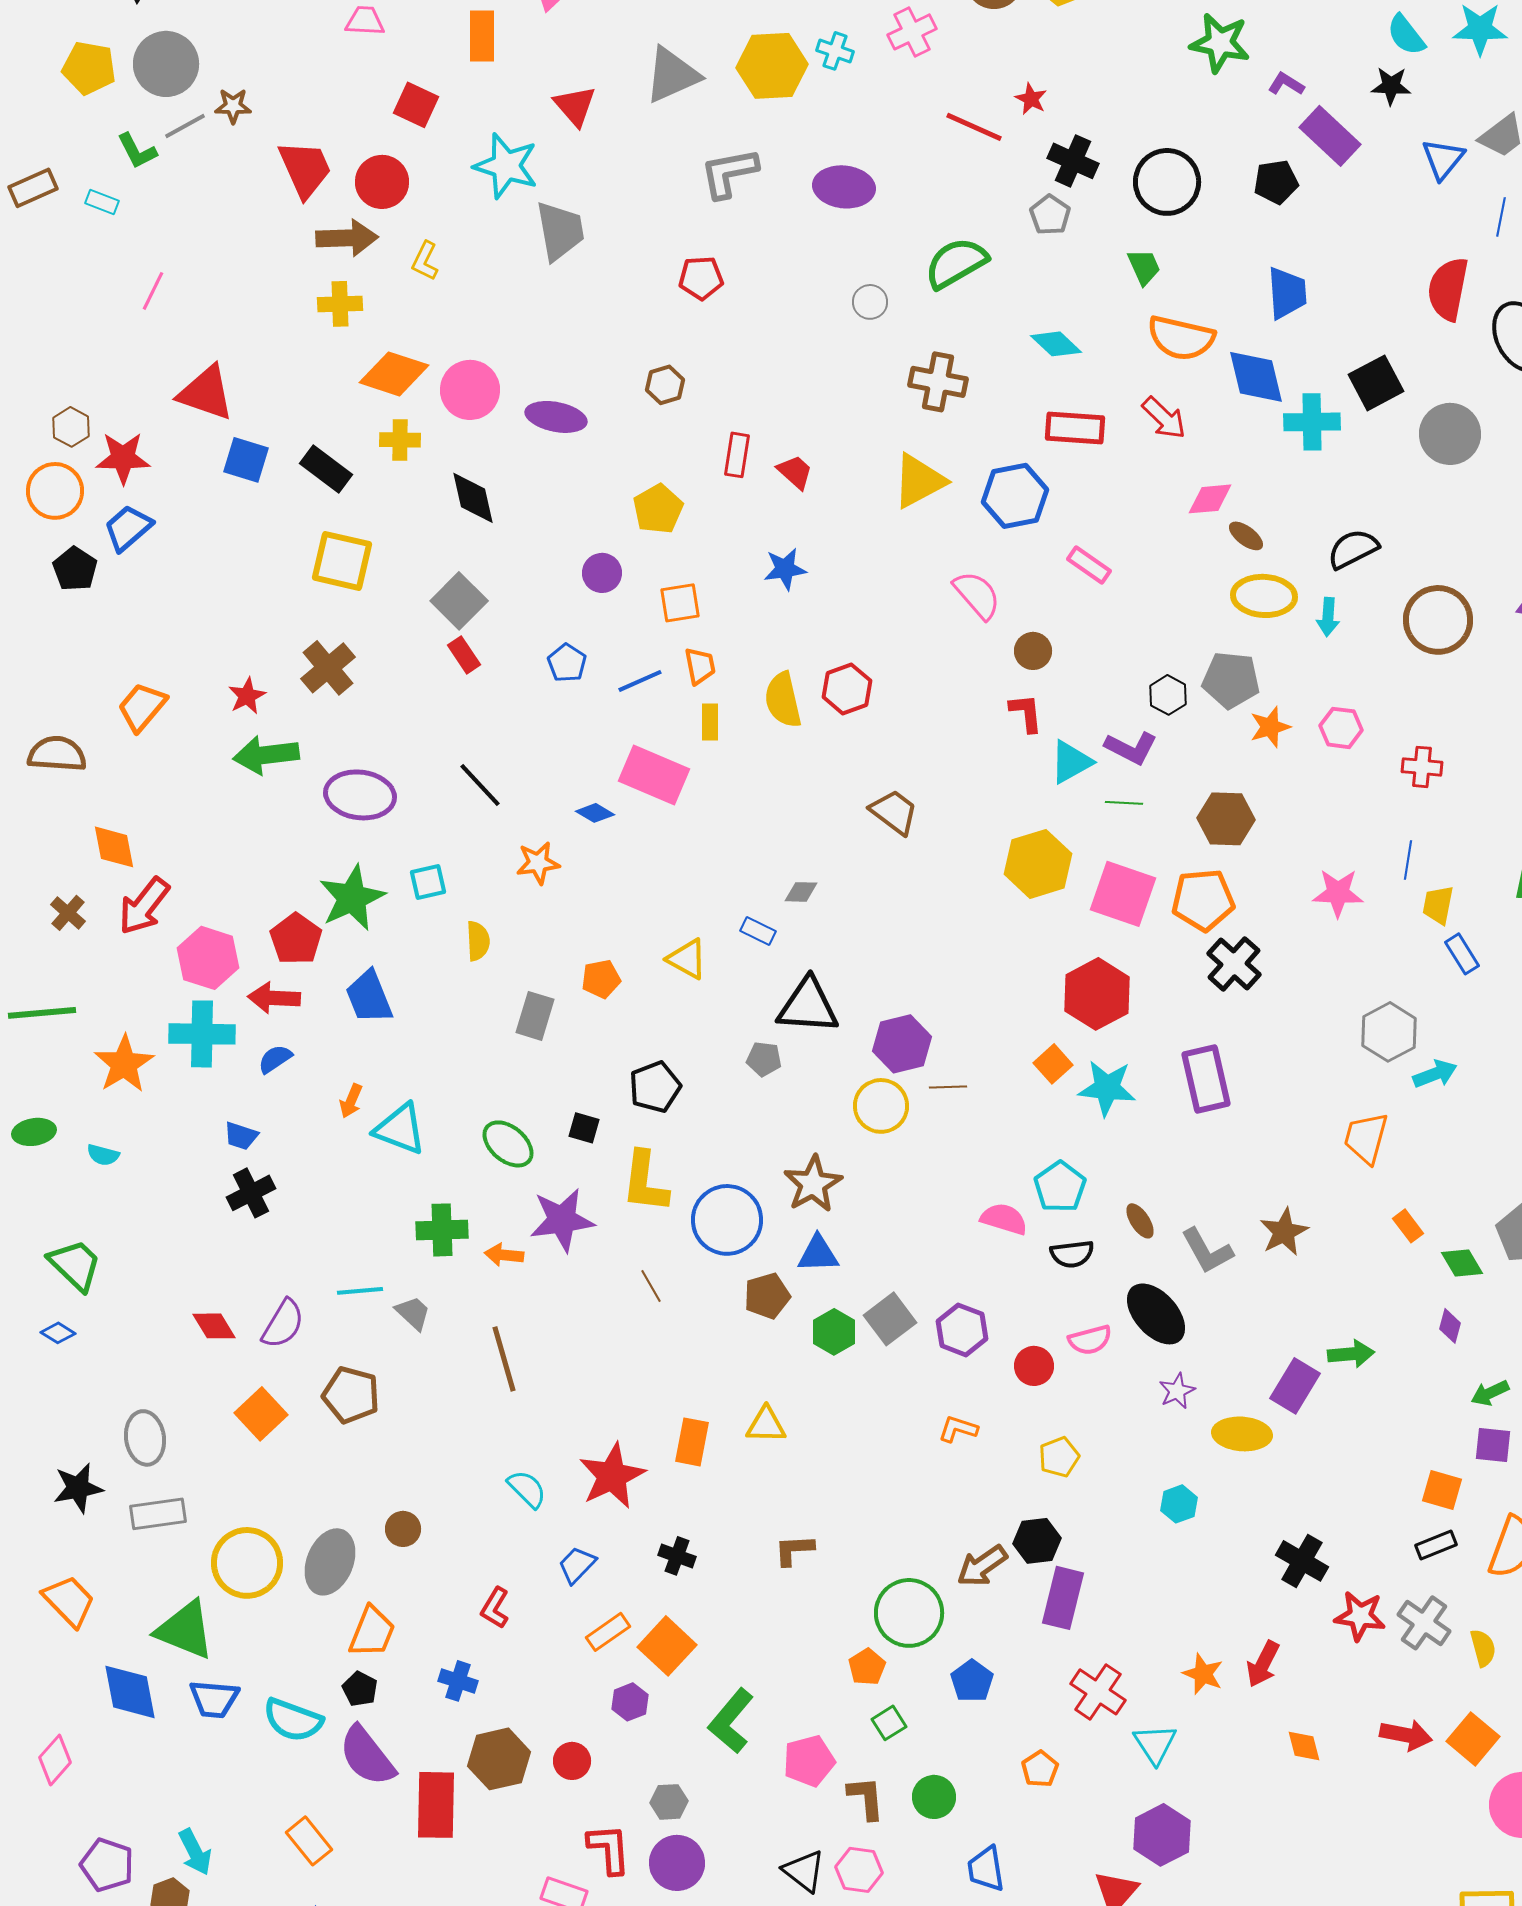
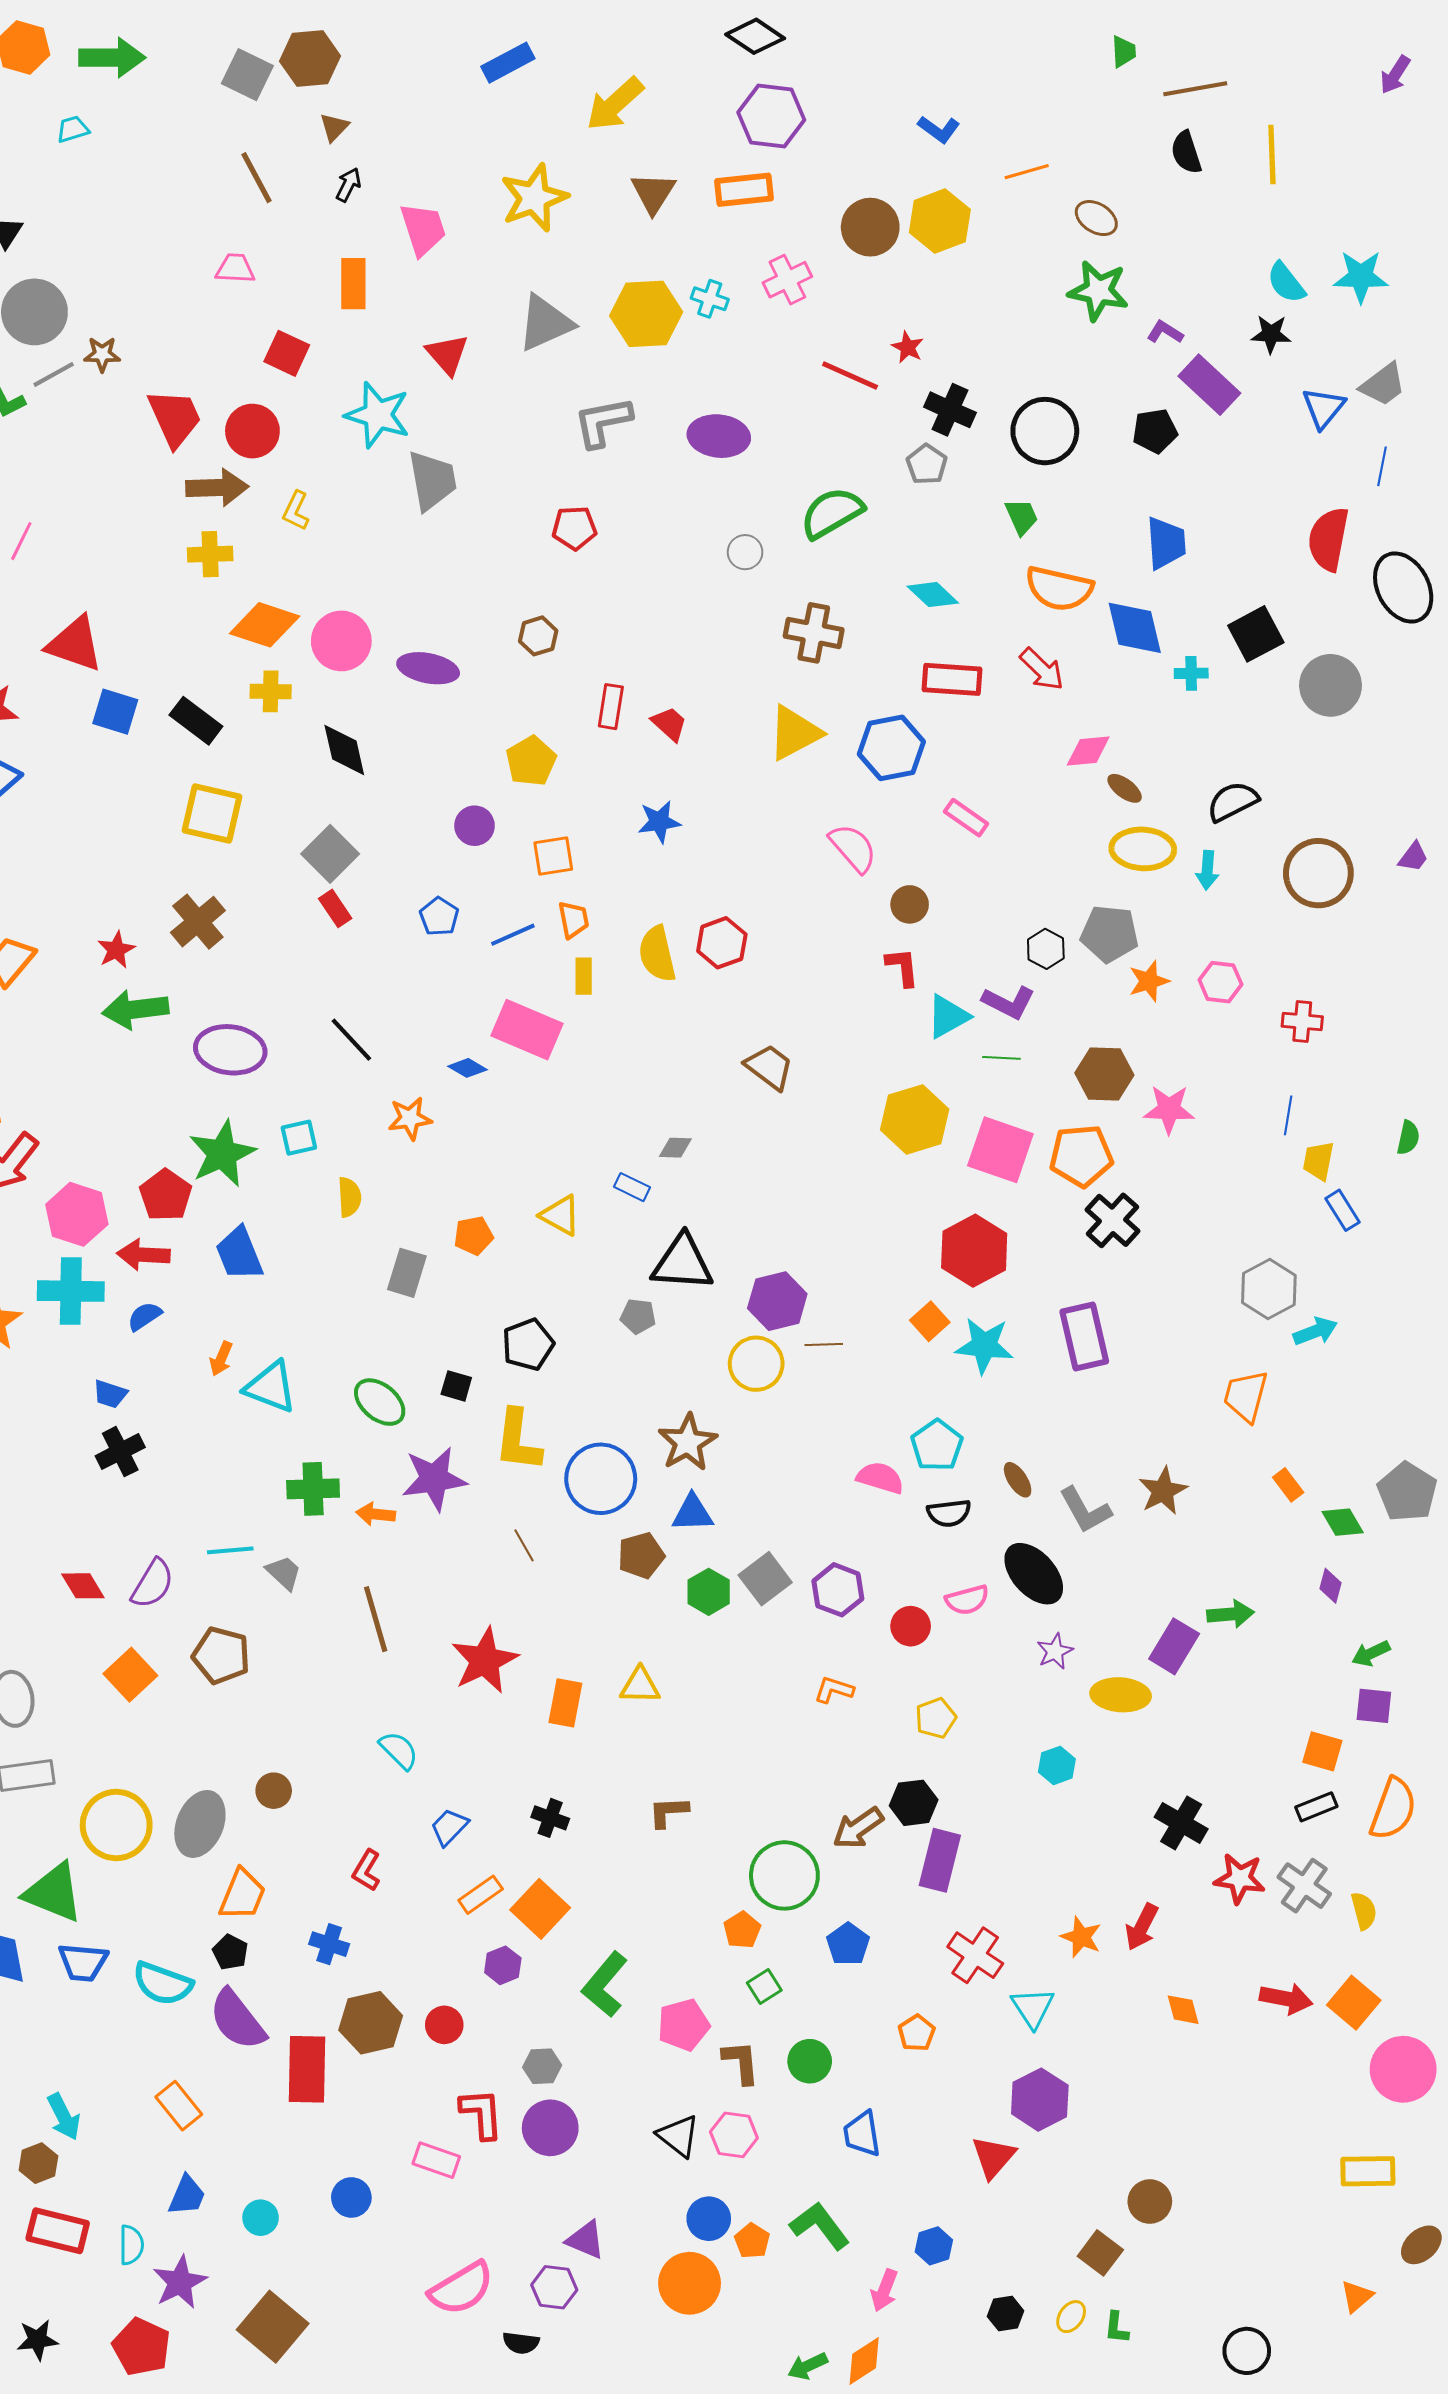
cyan cross: (1312, 422) -> (1191, 673), size x0.6
pink star: (1338, 893) -> (1169, 1109), moved
red star: (612, 1476) -> (485, 1660), moved

